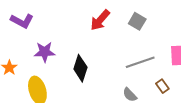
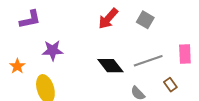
purple L-shape: (22, 21) -> (30, 19), turned -40
black diamond: (80, 68) -> (110, 66), moved, turned -56

